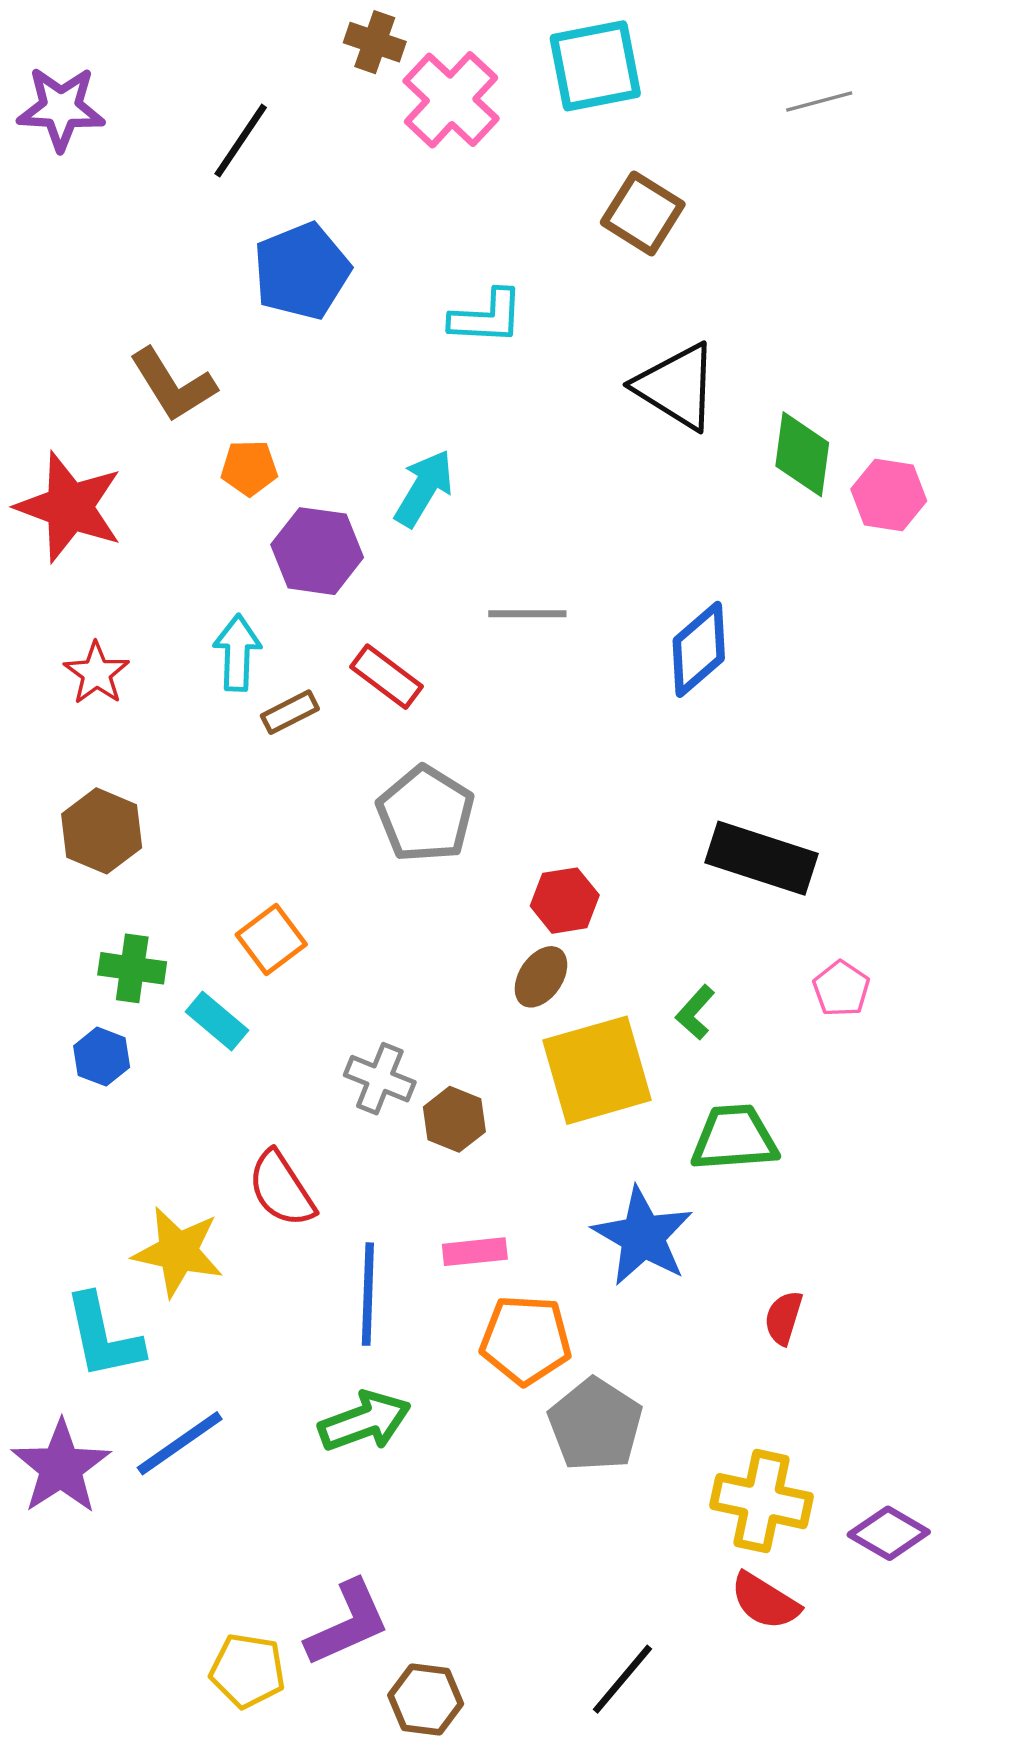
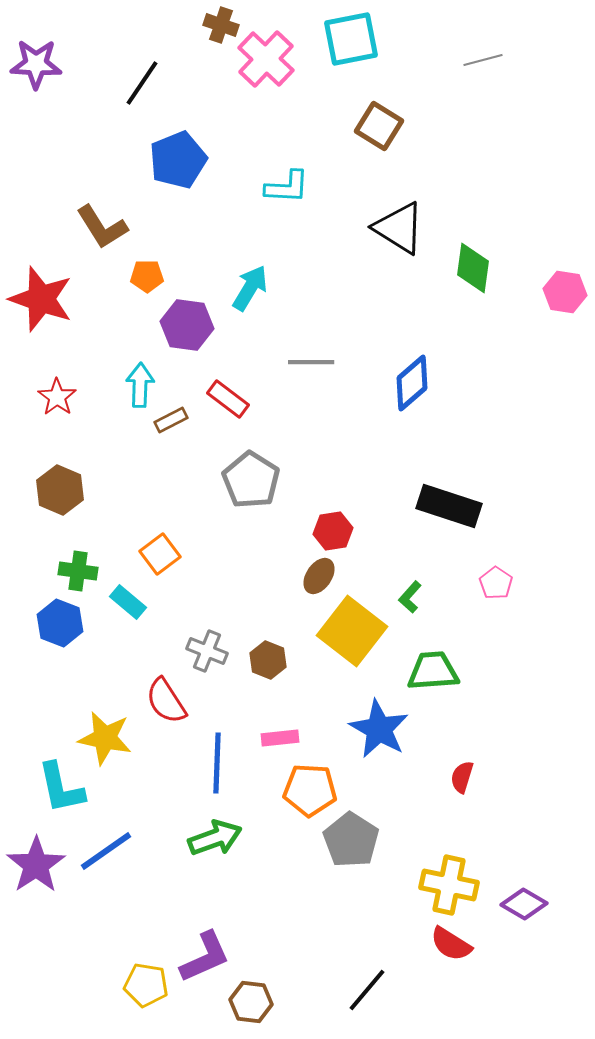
pink hexagon: (889, 495) -> (565, 292), moved
blue hexagon: (102, 1057) -> (60, 623), size x1.4
yellow square: (597, 1070) -> (352, 631), turned -36
gray cross: (380, 1079) -> (207, 651), moved

